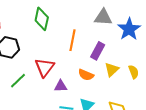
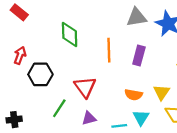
yellow triangle: (112, 70) -> (162, 92), moved
orange semicircle: (86, 75) -> (134, 95), moved
purple triangle: (61, 86) -> (89, 118), moved

